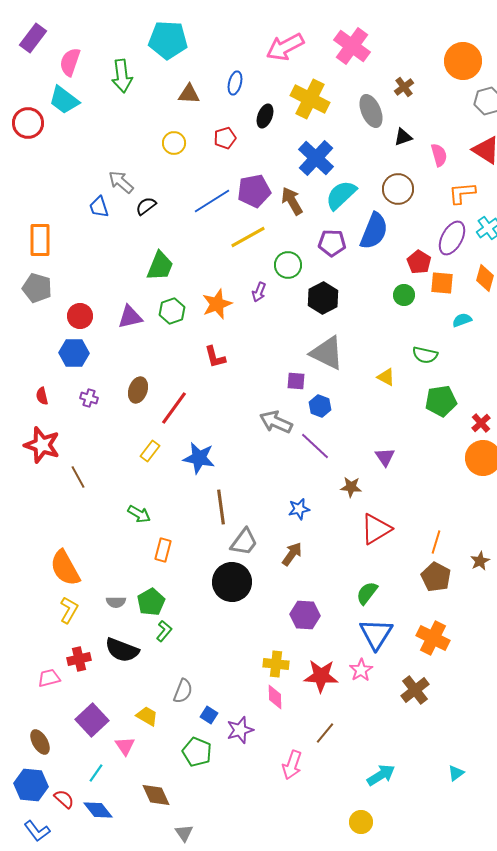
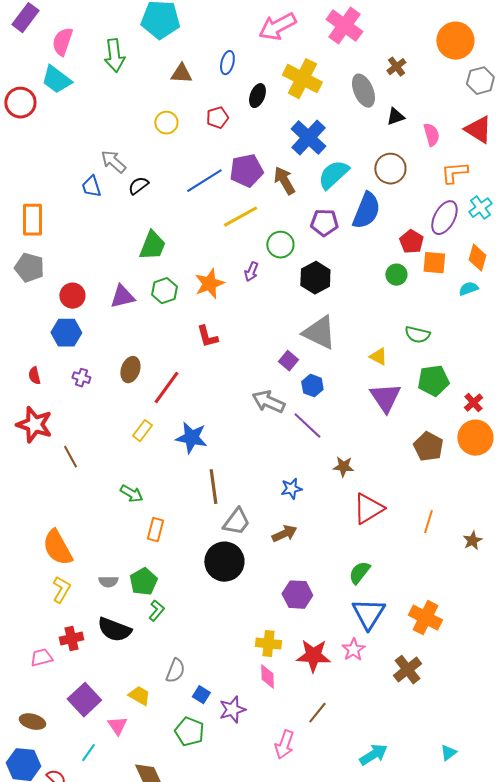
cyan semicircle: (462, 320) -> (468, 289), moved
purple square: (296, 381) -> (288, 361), turned 36
purple triangle: (385, 457) -> (385, 398), moved, size x1.6
brown arrow: (292, 554) -> (284, 534), turned 30
brown pentagon: (436, 577) -> (428, 447), moved
brown ellipse: (40, 742) -> (32, 722), turned -45

